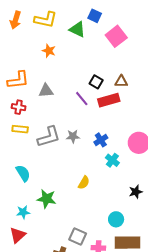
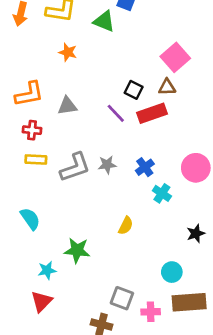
pink square: (116, 36) -> (175, 57), moved
cyan semicircle: (23, 173) -> (30, 219), moved

